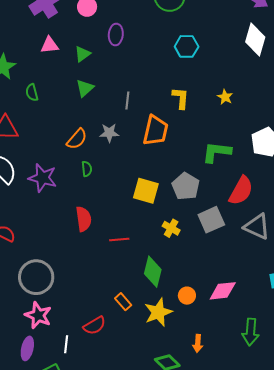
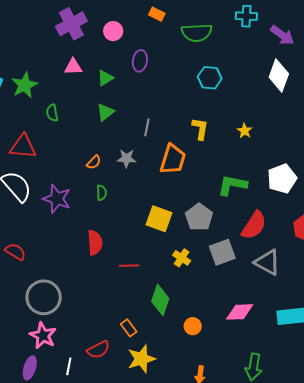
orange semicircle: (77, 139) -> (94, 162), size x0.7
pink diamond: (223, 291) -> (240, 312), moved
yellow star: (158, 312) -> (141, 359), moved

